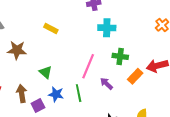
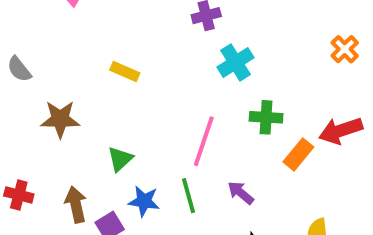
cyan cross: (107, 28) -> (236, 62), turned -30
green triangle: (46, 72) -> (120, 159), turned 40
purple arrow: (106, 84) -> (241, 193), moved

